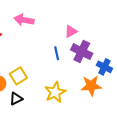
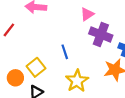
blue line: (57, 53) -> (65, 52), moved

